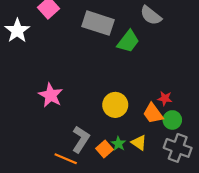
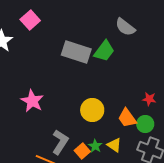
gray rectangle: (98, 23) -> (76, 52), moved
red star: (165, 98) -> (149, 99), moved

